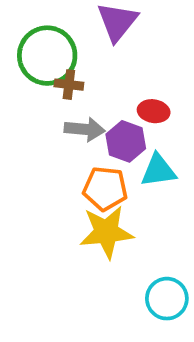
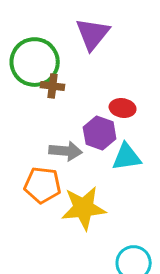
gray arrow: (85, 129) -> (66, 151), moved
orange pentagon: (105, 189) -> (43, 185), moved

